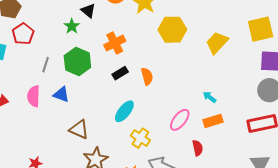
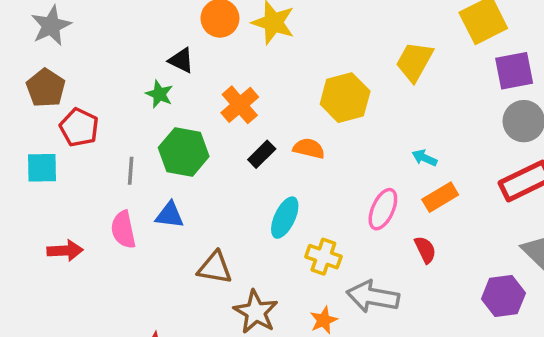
yellow hexagon: (172, 30) -> (345, 98), moved
orange semicircle: (147, 76) -> (309, 148), turned -48

